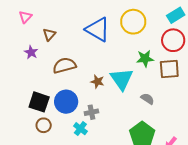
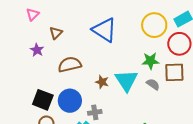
yellow circle: (133, 22) -> (154, 25), moved
gray semicircle: (147, 99) -> (153, 84), moved

